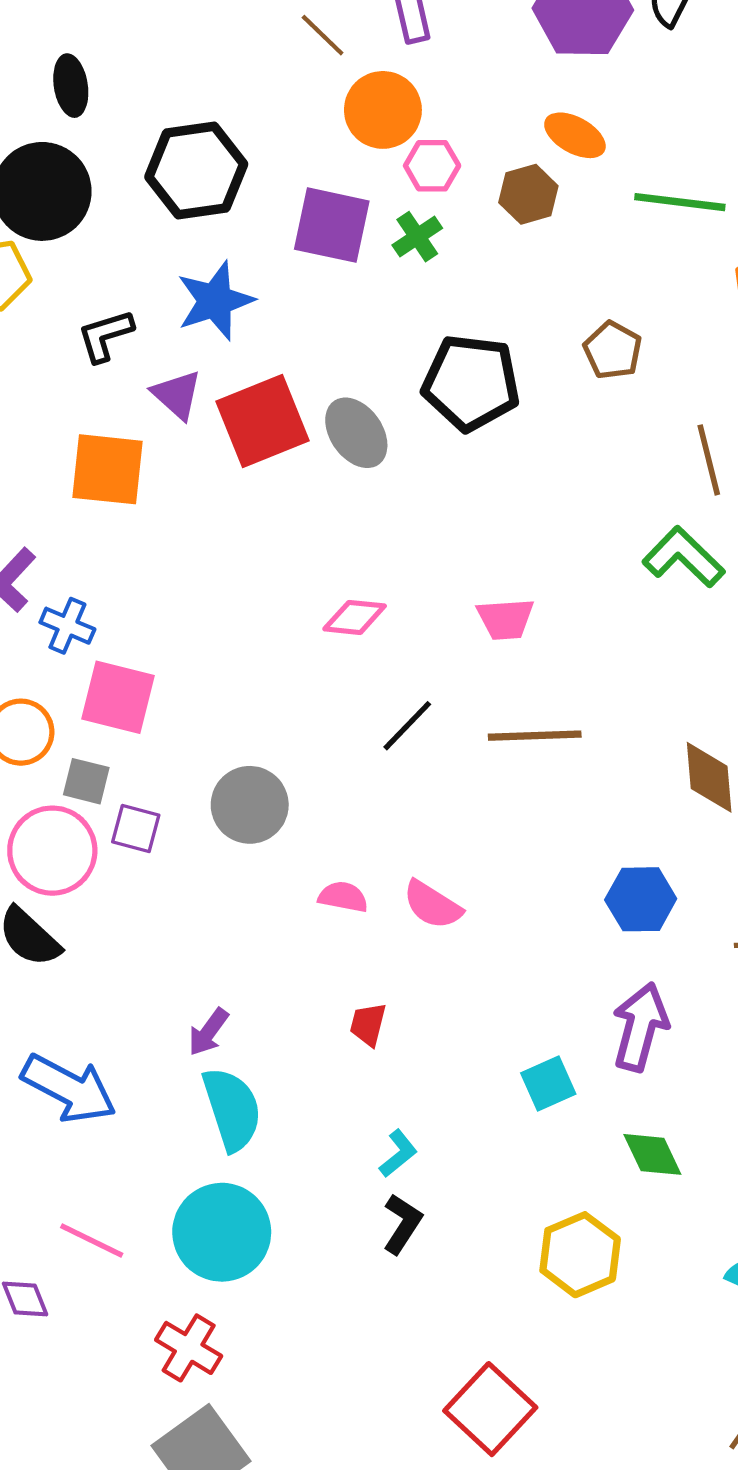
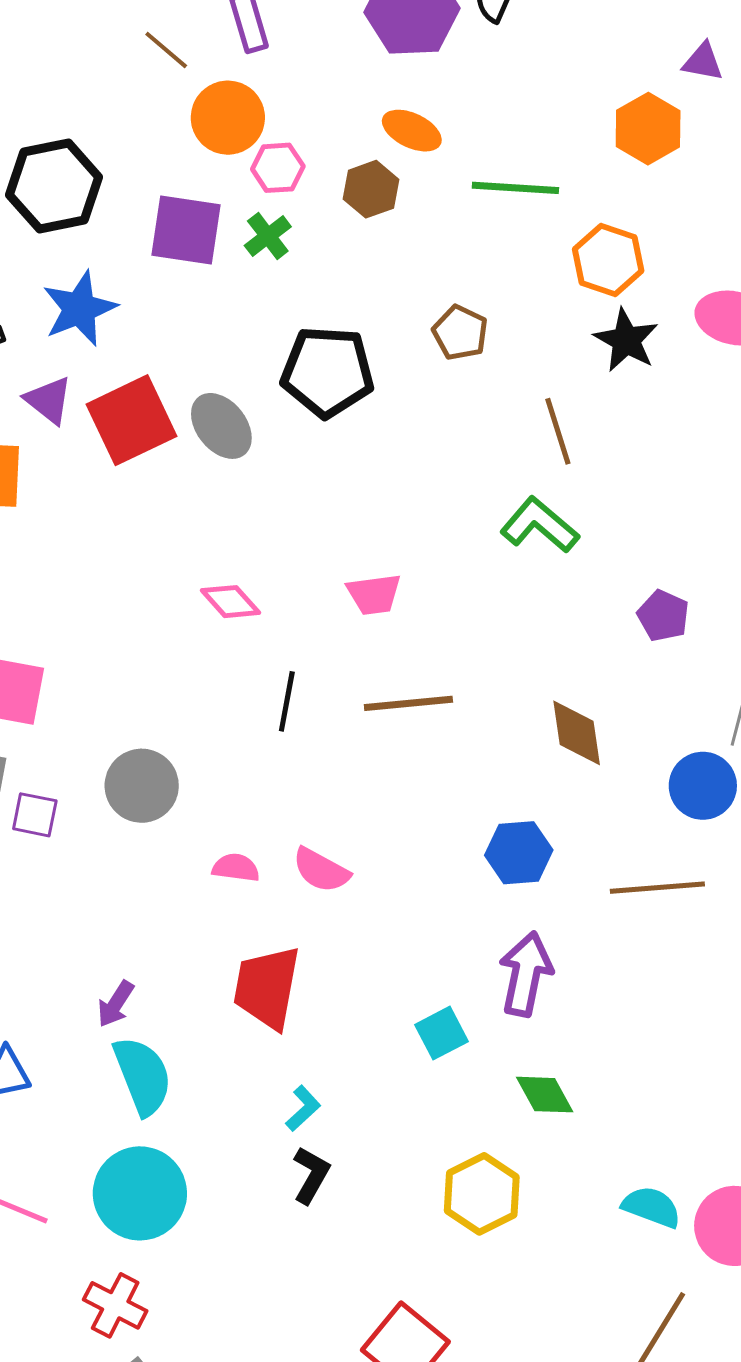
pink diamond: (355, 617) -> (230, 602), turned 46
black line: (407, 726) -> (287, 701), turned -30
red trapezoid: (368, 1024) -> (267, 987), size x2.0

